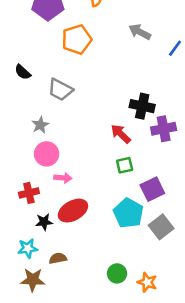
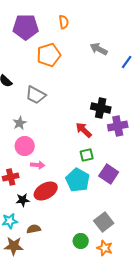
purple square: (152, 189) -> (109, 174), turned -30
cyan pentagon: (128, 213) -> (78, 180), moved
gray square: (161, 227) -> (104, 222), moved

